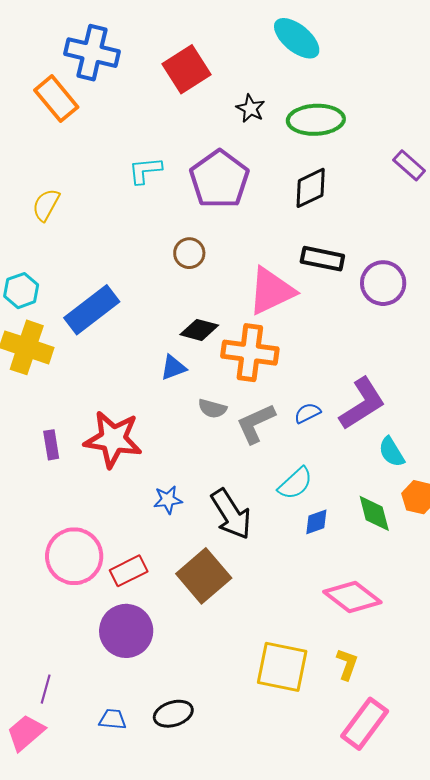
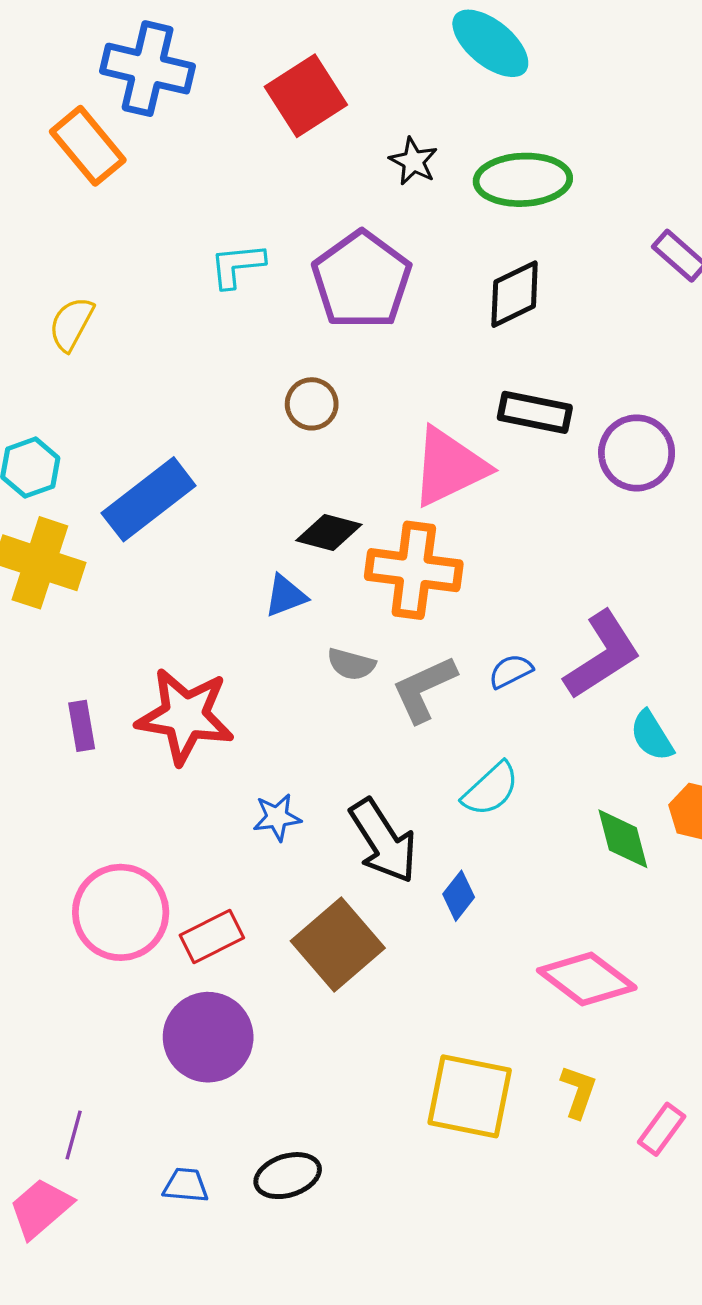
blue diamond: (316, 522) -> (459, 896), moved, turned -32
pink rectangle: (365, 724) -> (662, 1129), moved, size x0.6

